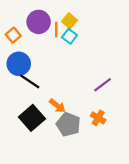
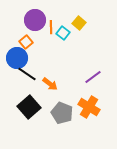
yellow square: (69, 21) -> (79, 23), moved
orange square: (13, 35) -> (26, 42), moved
orange arrow: (57, 106) -> (50, 84), moved
orange cross: (98, 118) -> (89, 107), size x1.5

